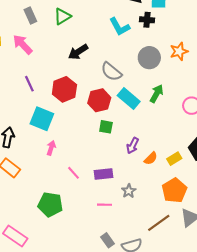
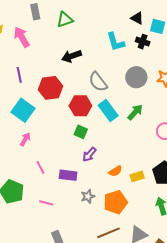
purple arrow: (133, 146) -> (89, 154), moved
orange pentagon: (174, 190) -> (115, 202), moved
pink line: (105, 205) -> (46, 203), moved

